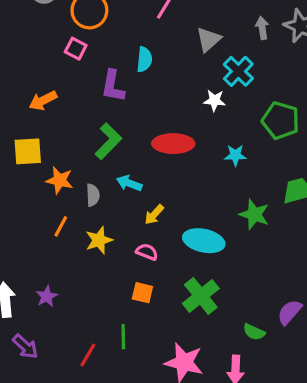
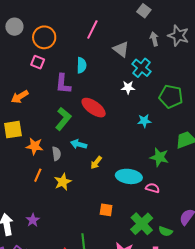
gray triangle: (209, 39) -> (121, 49), turned -36
red ellipse: (173, 144) -> (94, 108), moved, turned 40
pink semicircle: (147, 252) -> (153, 188), moved
orange square: (142, 293) -> (106, 210), moved
green cross: (201, 296) -> (142, 224), moved

